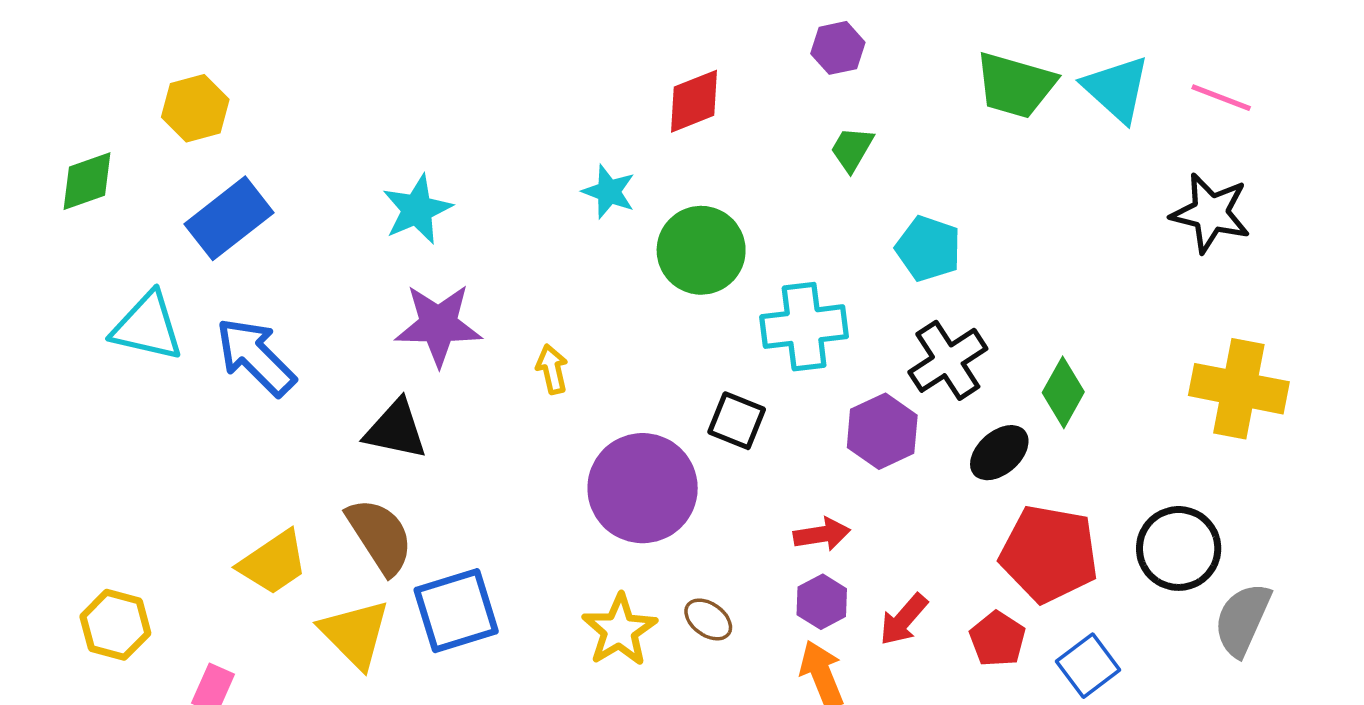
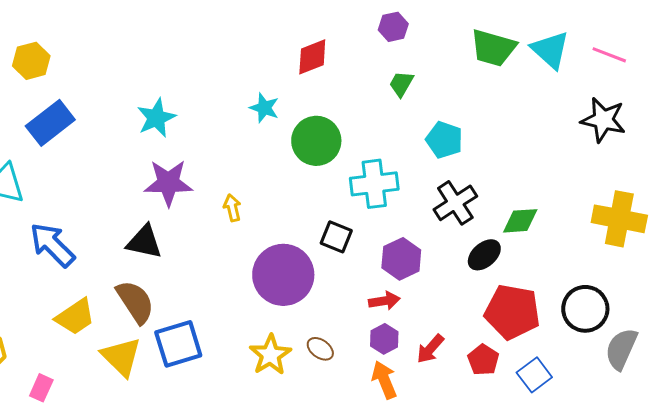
blue arrow: (256, 357) -> (52, 245), moved
green diamond: (1063, 392) -> (520, 221), turned 57
purple hexagon: (882, 431) -> (401, 259), moved

